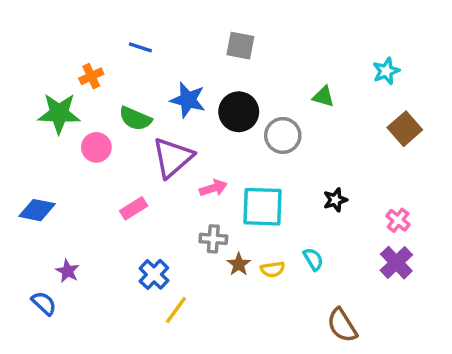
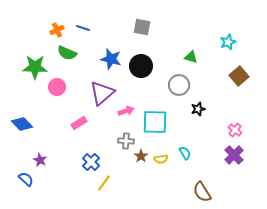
orange cross: (91, 76) -> (57, 30), moved
green semicircle: (135, 119) -> (67, 53), moved
gray circle: (283, 135) -> (179, 85), moved
black star: (335, 200) -> (198, 109), moved
blue diamond: (37, 210) -> (22, 124), turned 35

